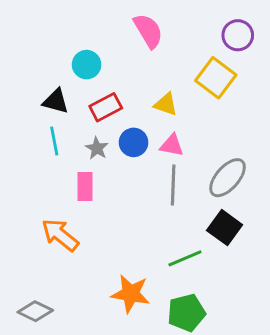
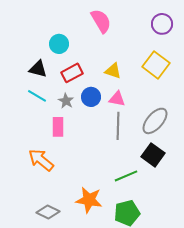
yellow square: (216, 78) -> (156, 65), moved
cyan line: (54, 141) -> (37, 96), turned -48
gray diamond: (35, 311) -> (48, 212), moved

